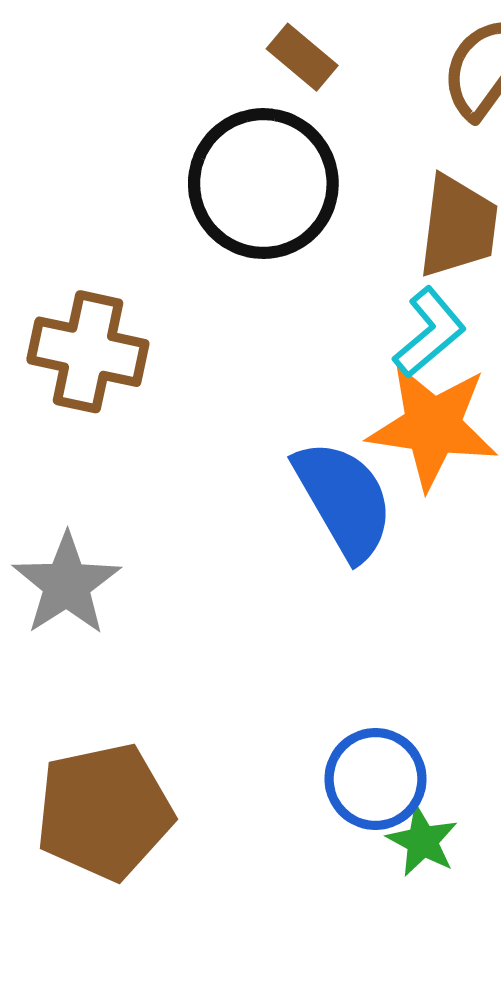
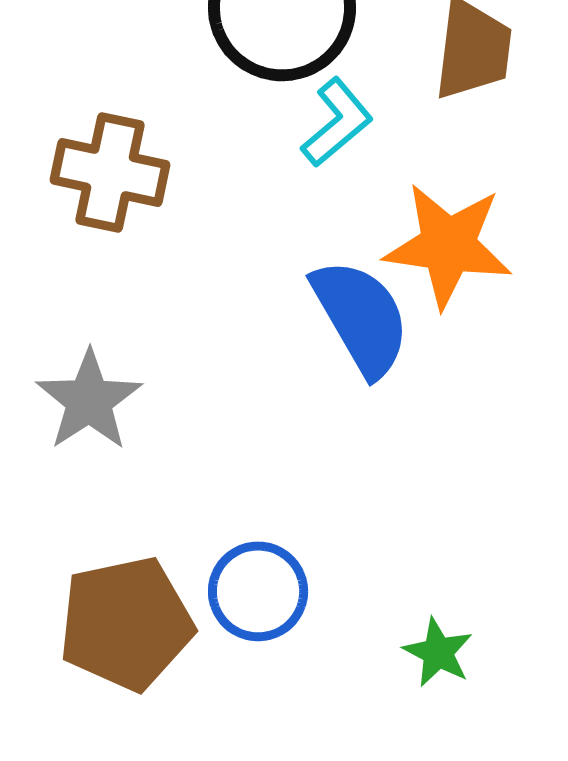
cyan L-shape: (430, 332) -> (337, 122), moved
blue circle: (375, 779) -> (258, 591), moved

